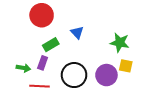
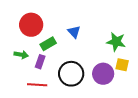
red circle: (42, 15) -> (31, 25), moved
green arrow: (23, 68) -> (21, 55), moved

